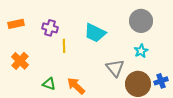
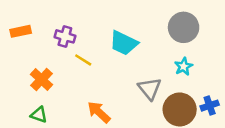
yellow line: (64, 46) -> (83, 60), turned -56
orange cross: (20, 61) -> (41, 79), moved
green triangle: (49, 84) -> (39, 115), moved

